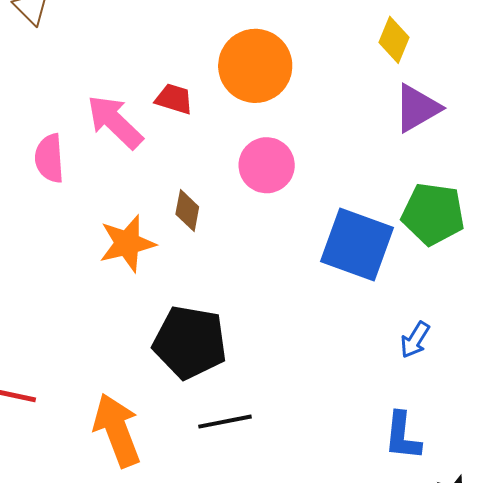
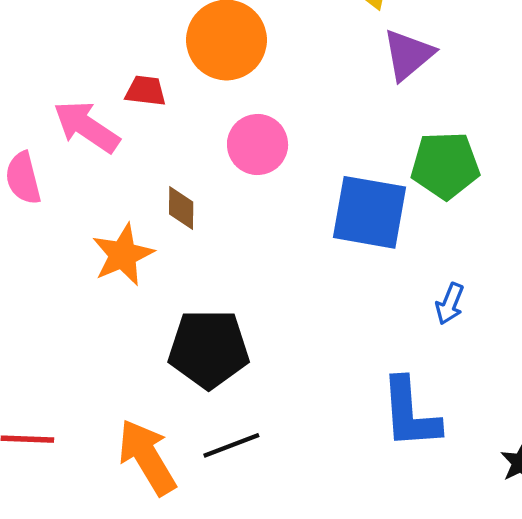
black line: (225, 422) -> (231, 445), moved
blue L-shape: (403, 436) -> (410, 413), moved, size x1.4

